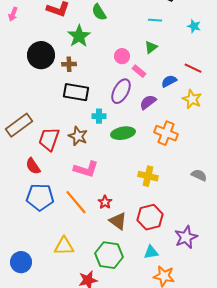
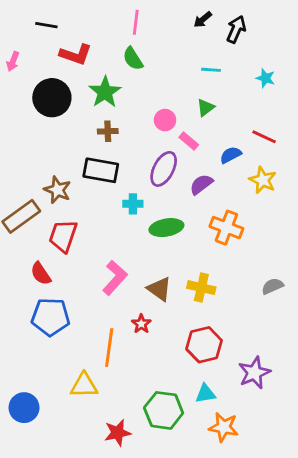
black circle: (41, 55) -> (52, 98), moved
brown cross: (69, 64) -> (108, 131), moved
brown star: (78, 136) -> (58, 190), moved
pink L-shape: (86, 169) -> (115, 278), turned -65
gray semicircle: (199, 175) -> (272, 286), turned -49
orange line: (76, 202) -> (109, 348), moved, turned 48
brown triangle: (118, 221) -> (159, 289), moved
green hexagon: (109, 255) -> (164, 410), moved

